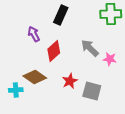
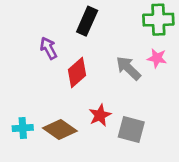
pink star: (110, 59) -> (157, 58), moved
brown diamond: (35, 77) -> (60, 130), moved

